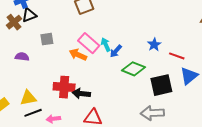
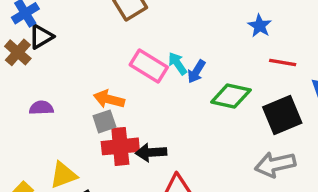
gray square: (47, 39) -> (104, 121), moved
blue star: (154, 45) -> (260, 26), moved
orange arrow: (78, 55) -> (109, 99), moved
red line: (177, 56) -> (283, 62), moved

